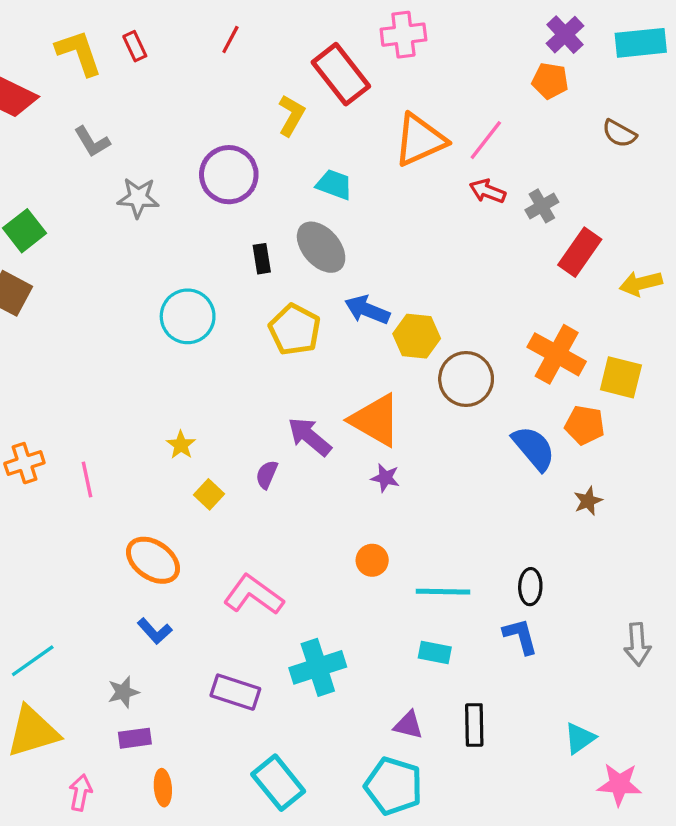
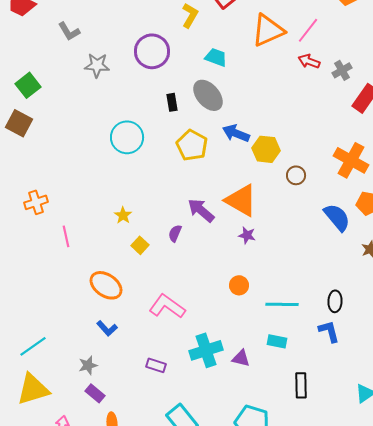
brown circle: (466, 379) -> (296, 175), size x0.6
orange cross: (24, 463) -> (36, 202), moved
purple rectangle: (235, 692) -> (156, 365), size x0.7
purple triangle: (408, 725) -> (241, 358), moved
purple rectangle: (135, 738) -> (95, 393), turned 48

